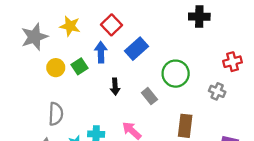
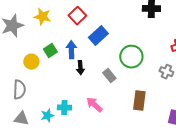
blue arrow: (101, 52) -> (71, 50), moved
yellow circle: (56, 68) -> (31, 62), moved
gray semicircle: (56, 114) -> (19, 90), moved

